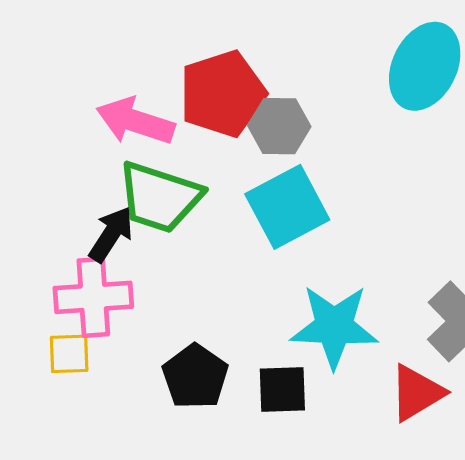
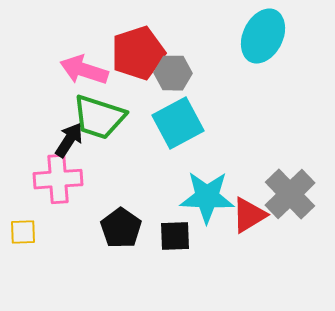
yellow square: (69, 354) -> (23, 232), moved
red triangle: (417, 393) -> (249, 215), moved

